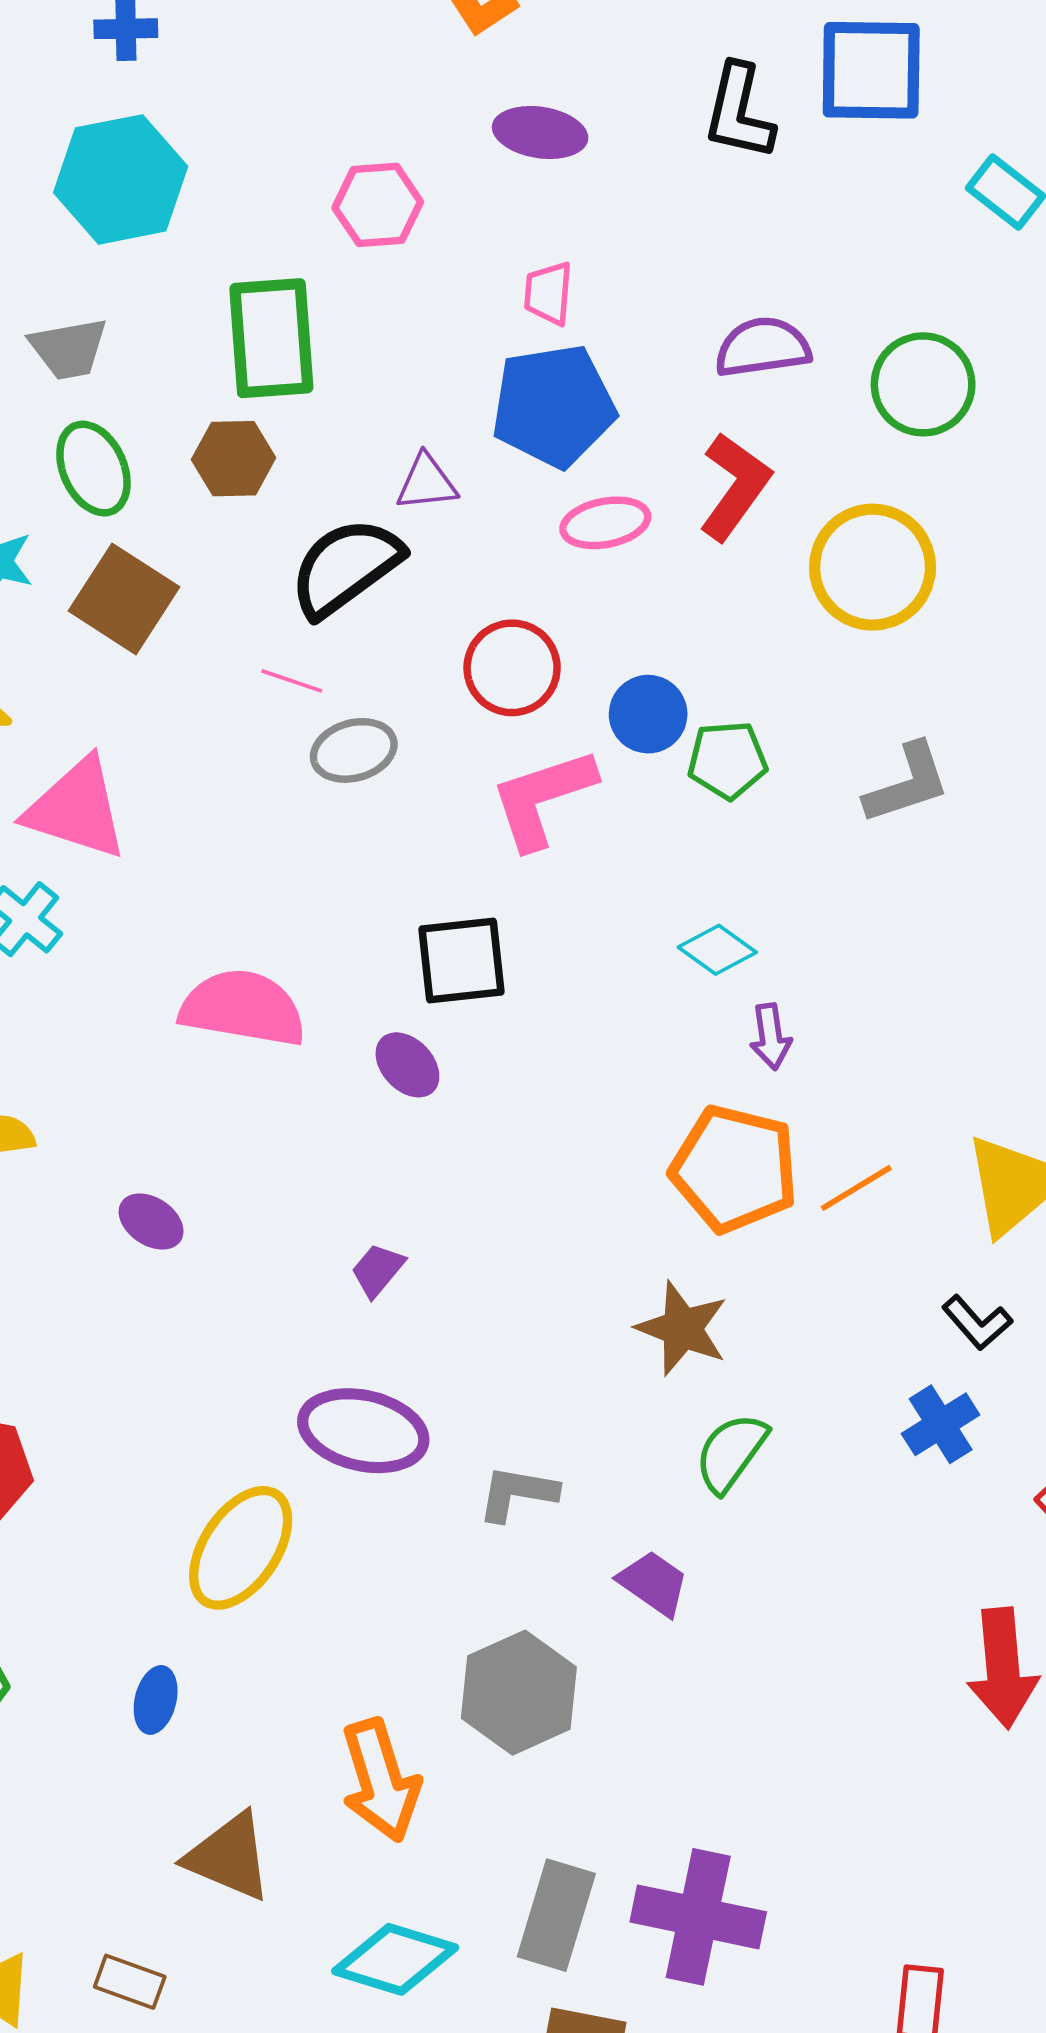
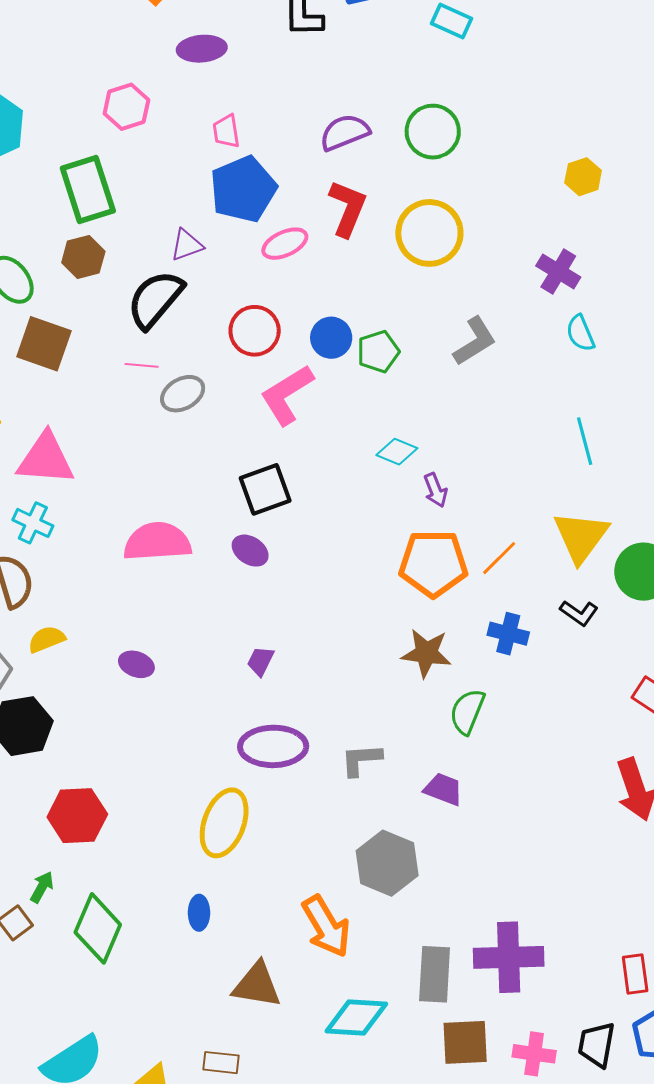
blue cross: (941, 1424) -> (508, 634), moved, turned -30

